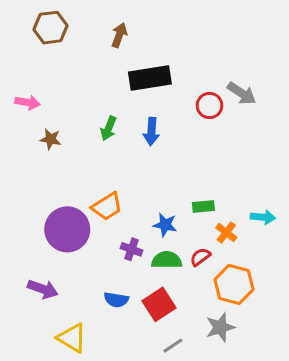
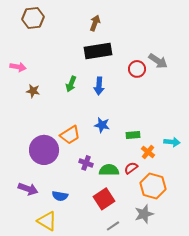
brown arrow: (119, 35) -> (95, 23), moved
blue star: (165, 225) -> (102, 125), moved
blue semicircle: (116, 300) -> (60, 196), moved

